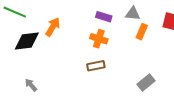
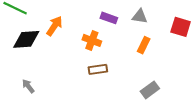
orange rectangle: (142, 32) -> (144, 45), moved
orange cross: (99, 39) -> (92, 40), moved

